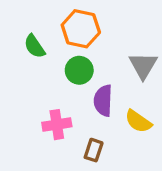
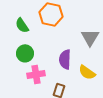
green circle: (79, 70) -> (25, 53), moved

